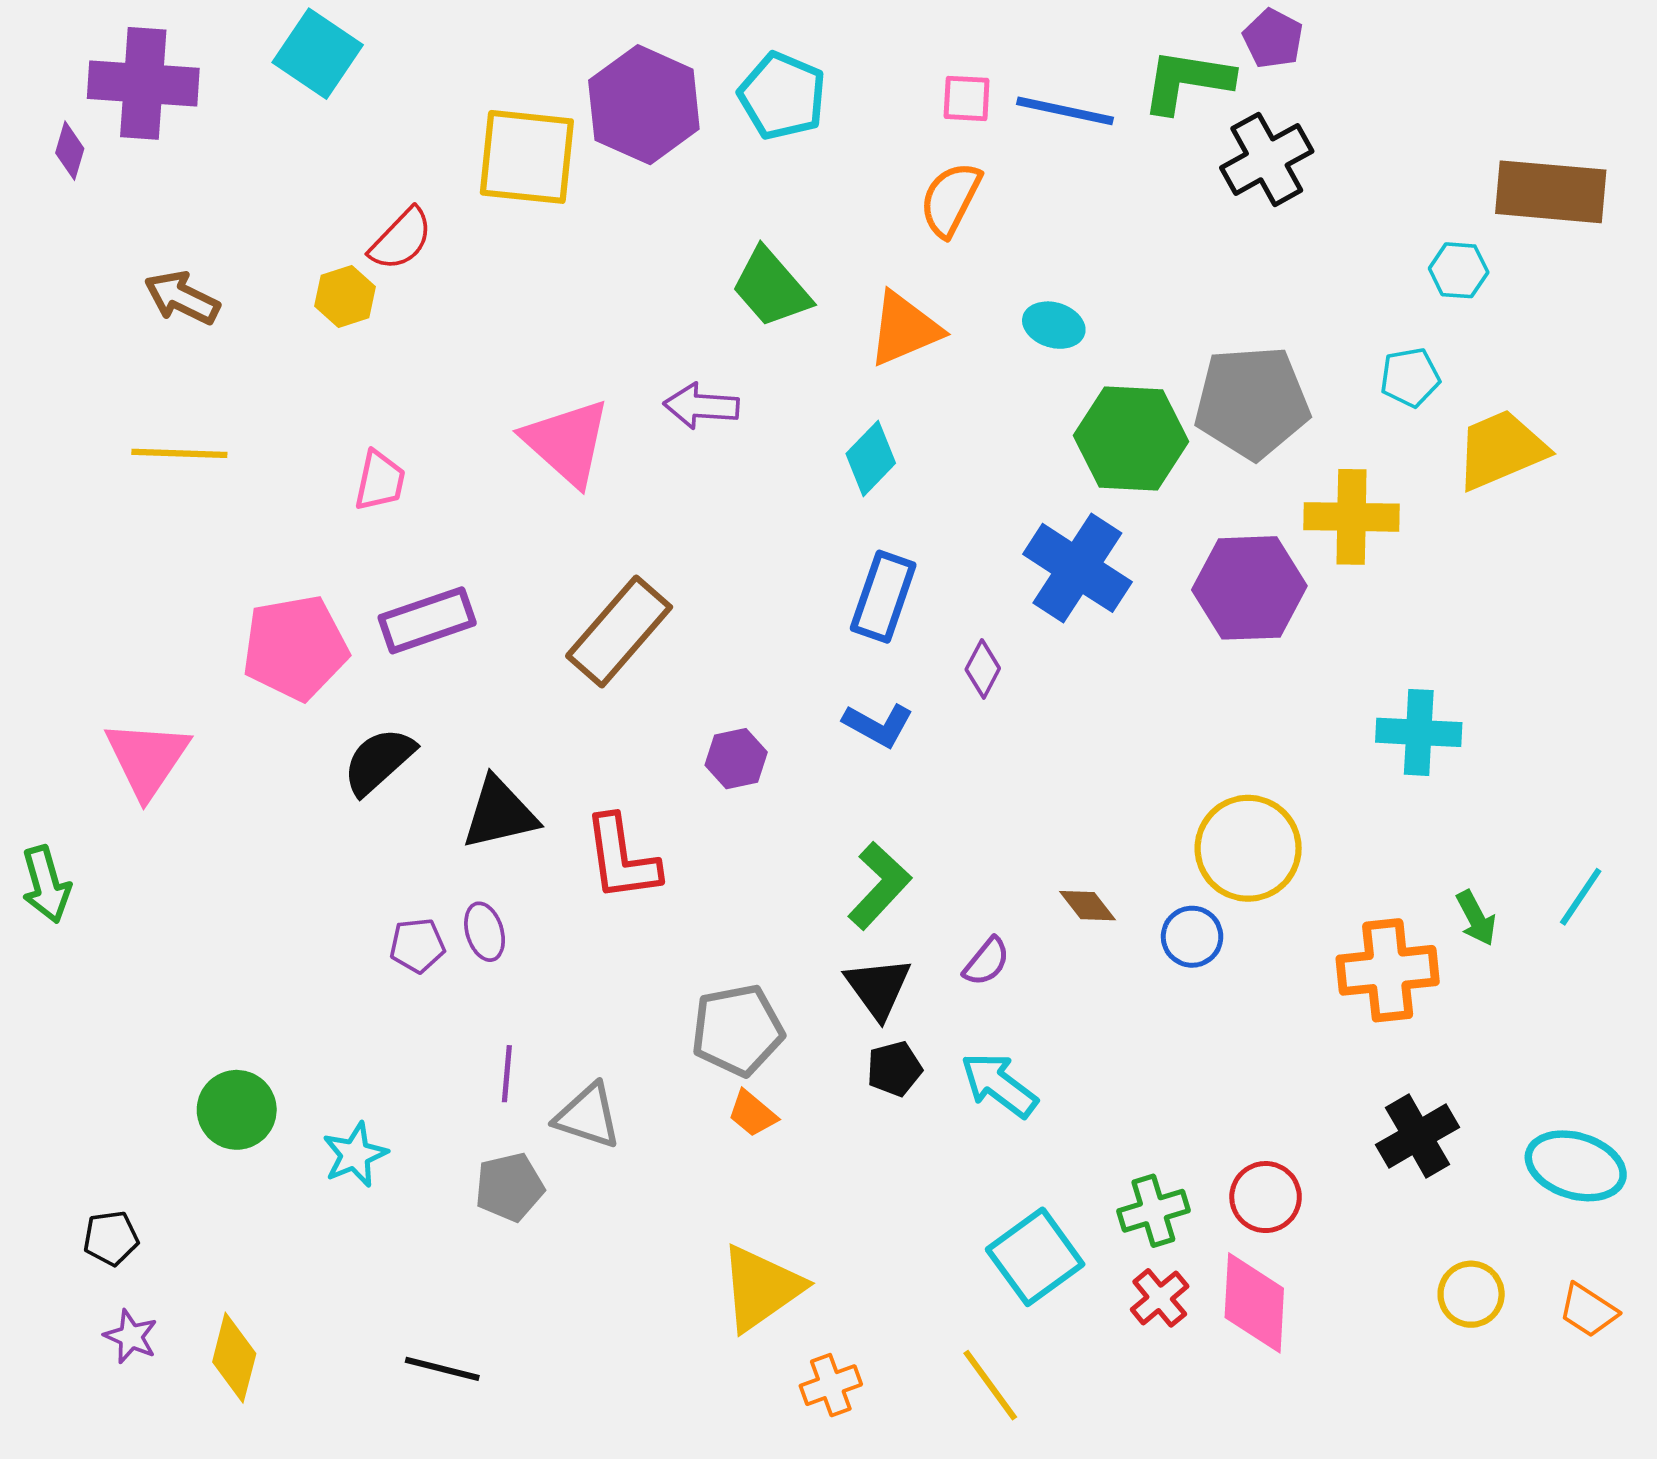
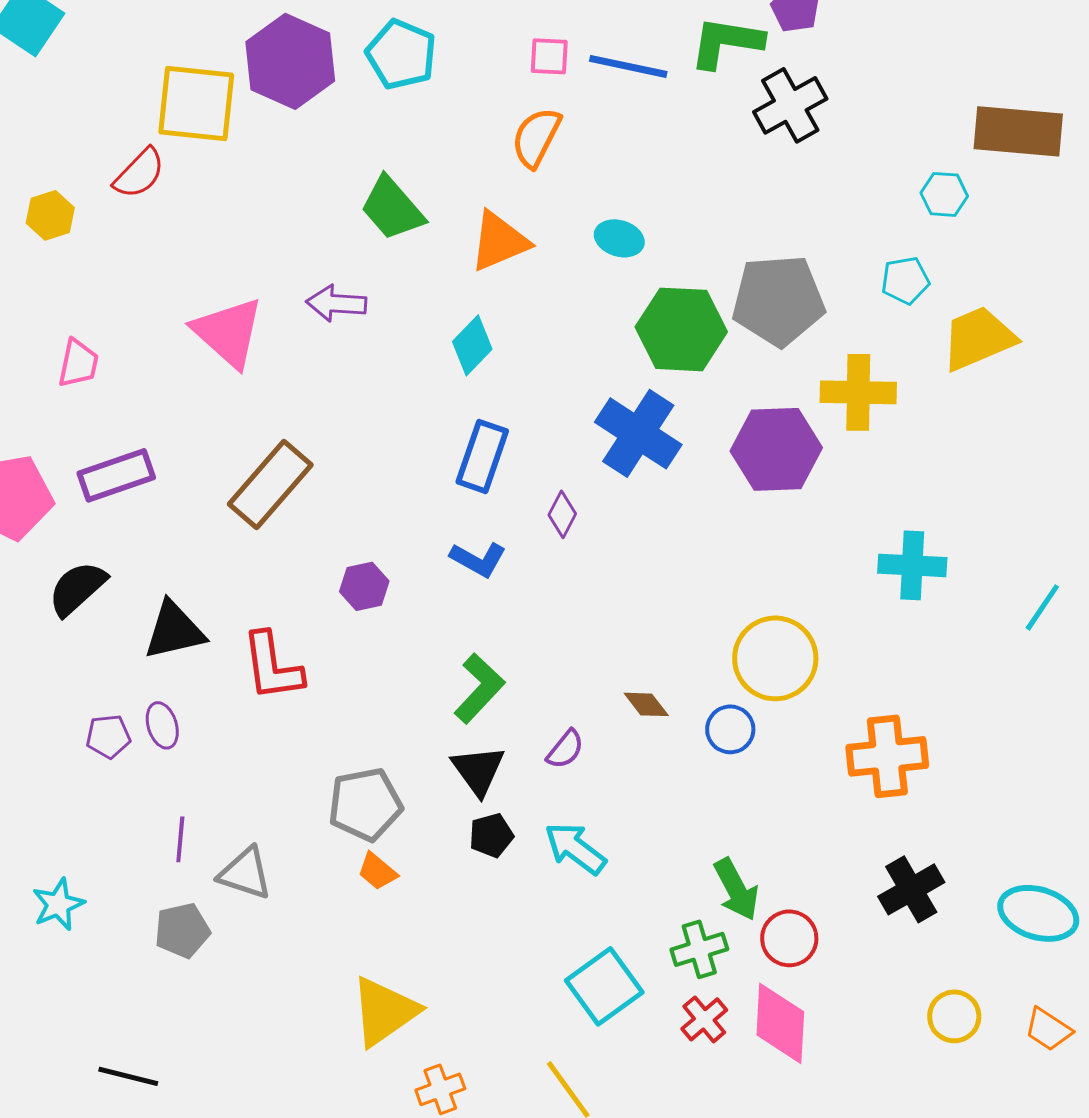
red semicircle: (401, 239) -> (139, 173), moved
cyan line: (1581, 897) -> (1042, 607), moved
green arrow: (1476, 918) -> (736, 889), moved, size x1.4

